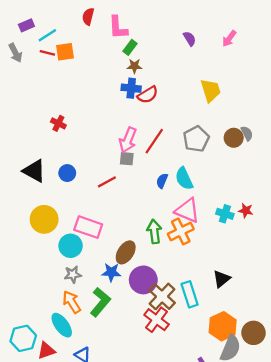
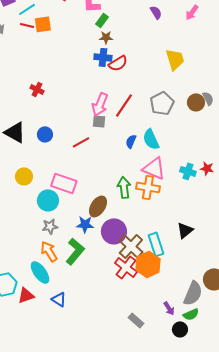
yellow circle: (44, 219) -> (24, 176), size x0.7
orange cross: (181, 231) -> (148, 187), turned 35
orange hexagon: (223, 326) -> (148, 264), moved

